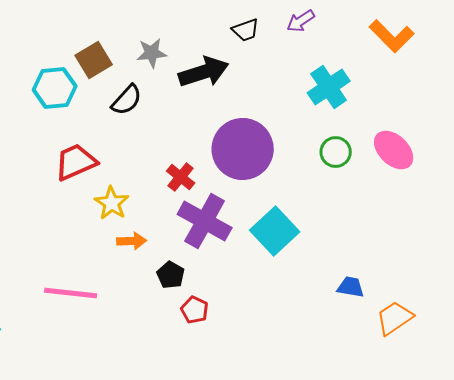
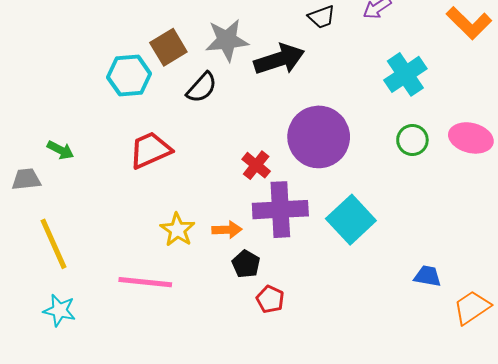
gray star: (152, 53) -> (227, 40), size x1.4
pink ellipse: (394, 150) -> (471, 138), turned -30
yellow star: (112, 203) -> (177, 230), moved
purple cross: (205, 221) -> (280, 210), turned -32
orange arrow: (132, 241) -> (227, 230), moved

